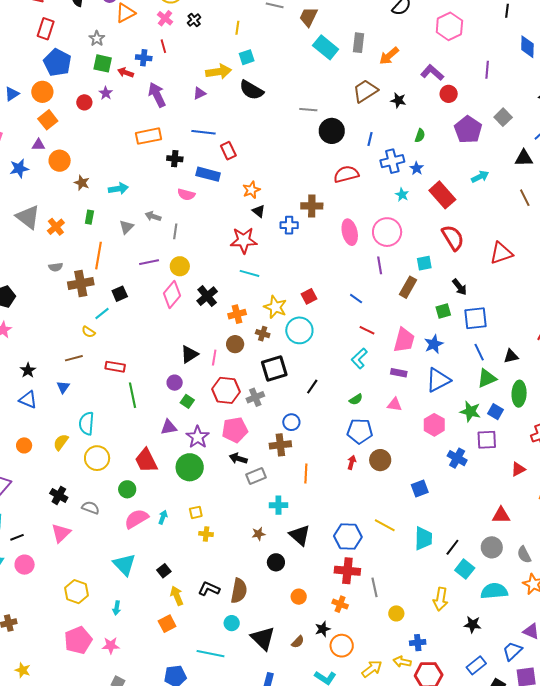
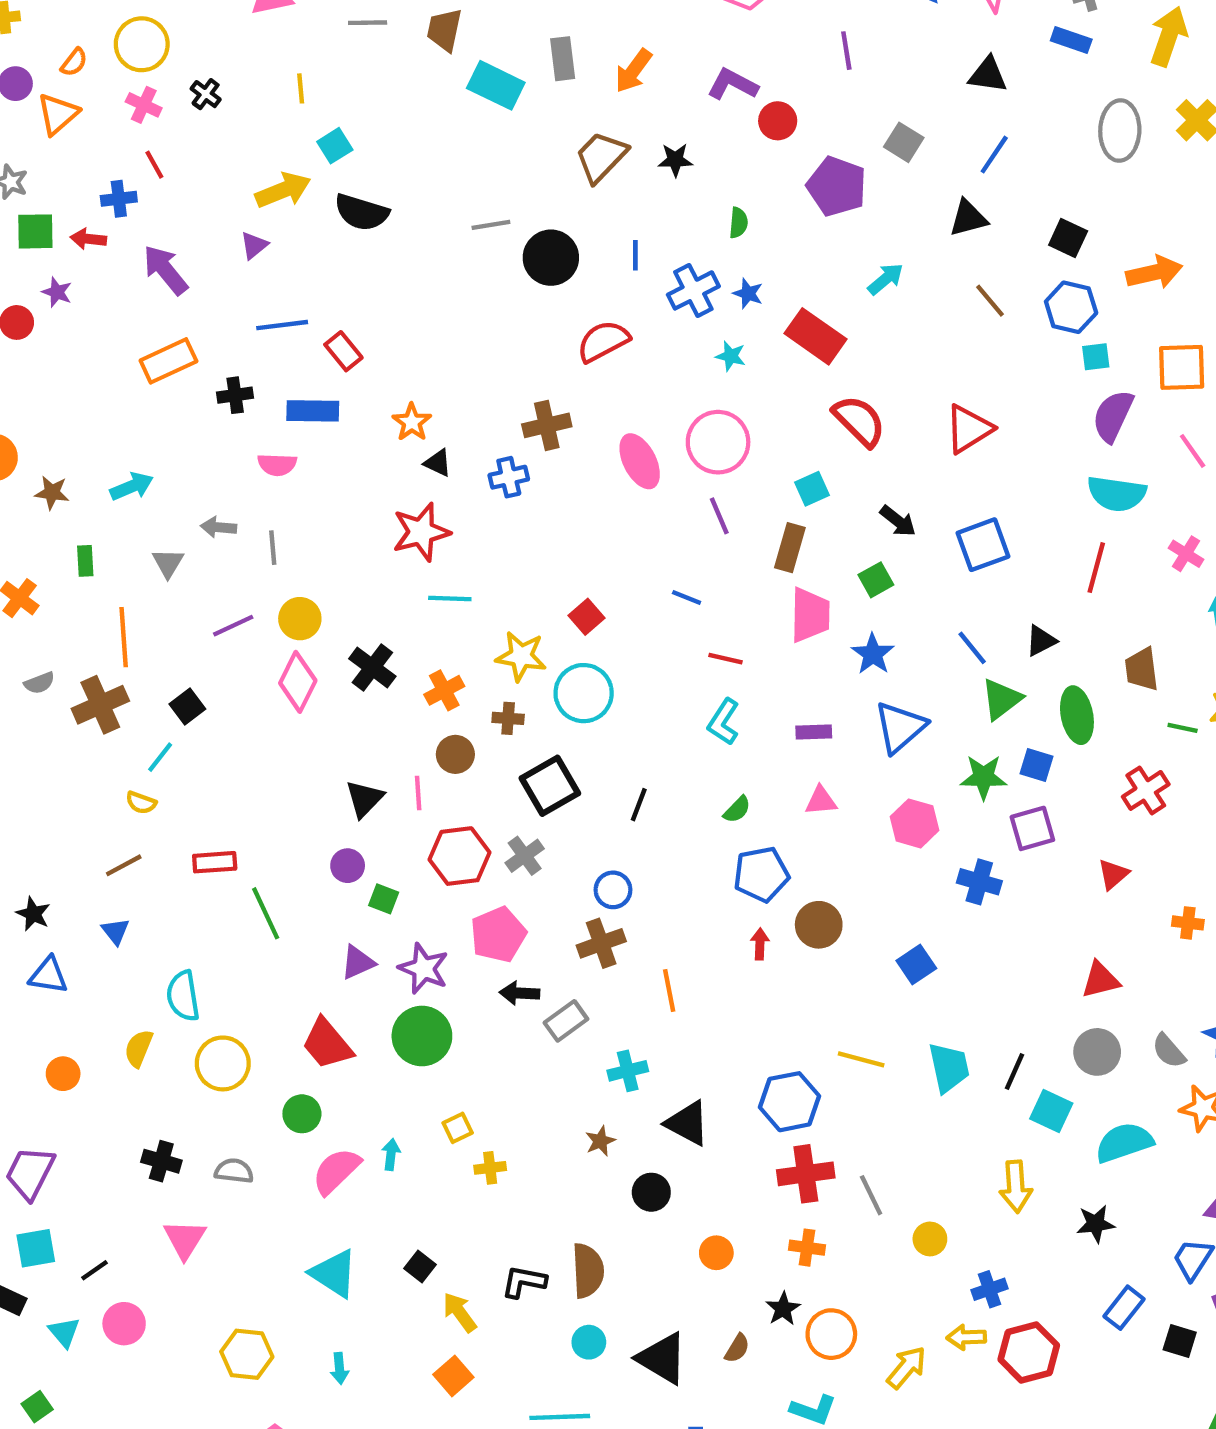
blue square: (476, 318) -> (983, 545), moved
pink trapezoid: (404, 340) -> (810, 615), moved

